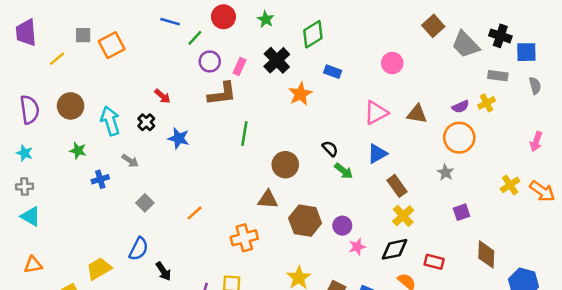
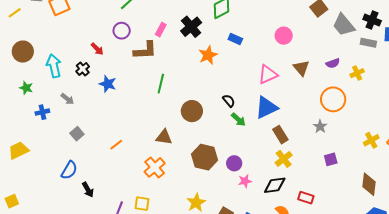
purple circle: (210, 61) -> (122, 31), moved
gray rectangle: (498, 76) -> (368, 43), moved
purple semicircle: (460, 107) -> (333, 63), moved
brown triangle: (417, 114) -> (301, 68), moved, turned 36
blue triangle: (377, 154) -> (266, 107), size x1.4
brown triangle: (268, 199) -> (164, 137), moved
orange cross: (244, 238) -> (155, 167), turned -30
brown diamond: (486, 254) -> (369, 184), moved
yellow trapezoid: (99, 269) -> (19, 150), moved

